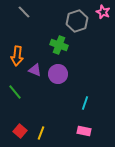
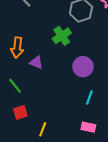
green cross: (59, 45) -> (62, 36), turned 36
purple circle: (58, 74) -> (83, 67), moved
red square: (20, 131) -> (20, 112), moved, turned 32

